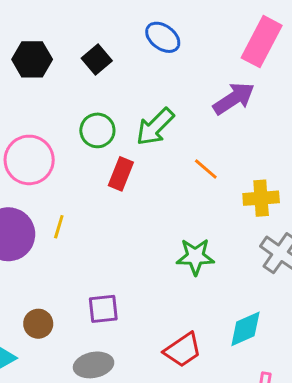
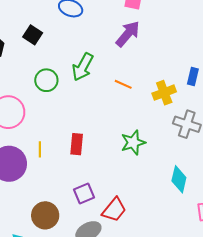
red rectangle: (121, 174) -> (77, 144), moved
brown circle: (38, 324) -> (45, 215), size x1.4
cyan diamond: (245, 329) -> (179, 179), turned -36
red trapezoid: (183, 350) -> (114, 210), moved

